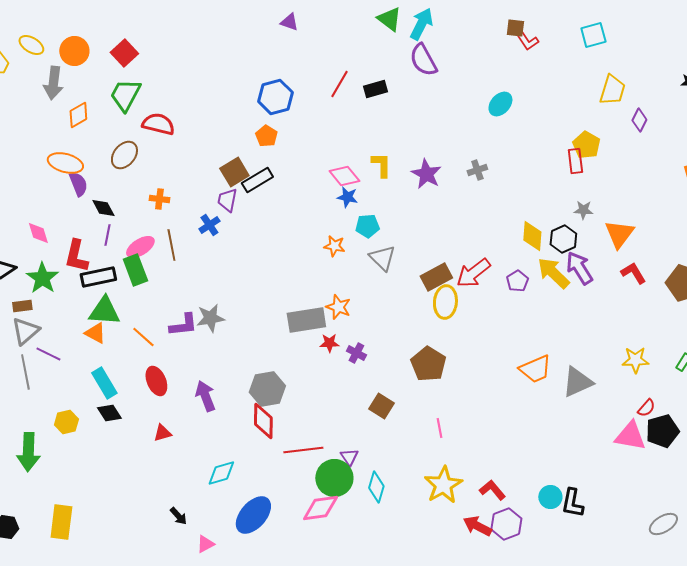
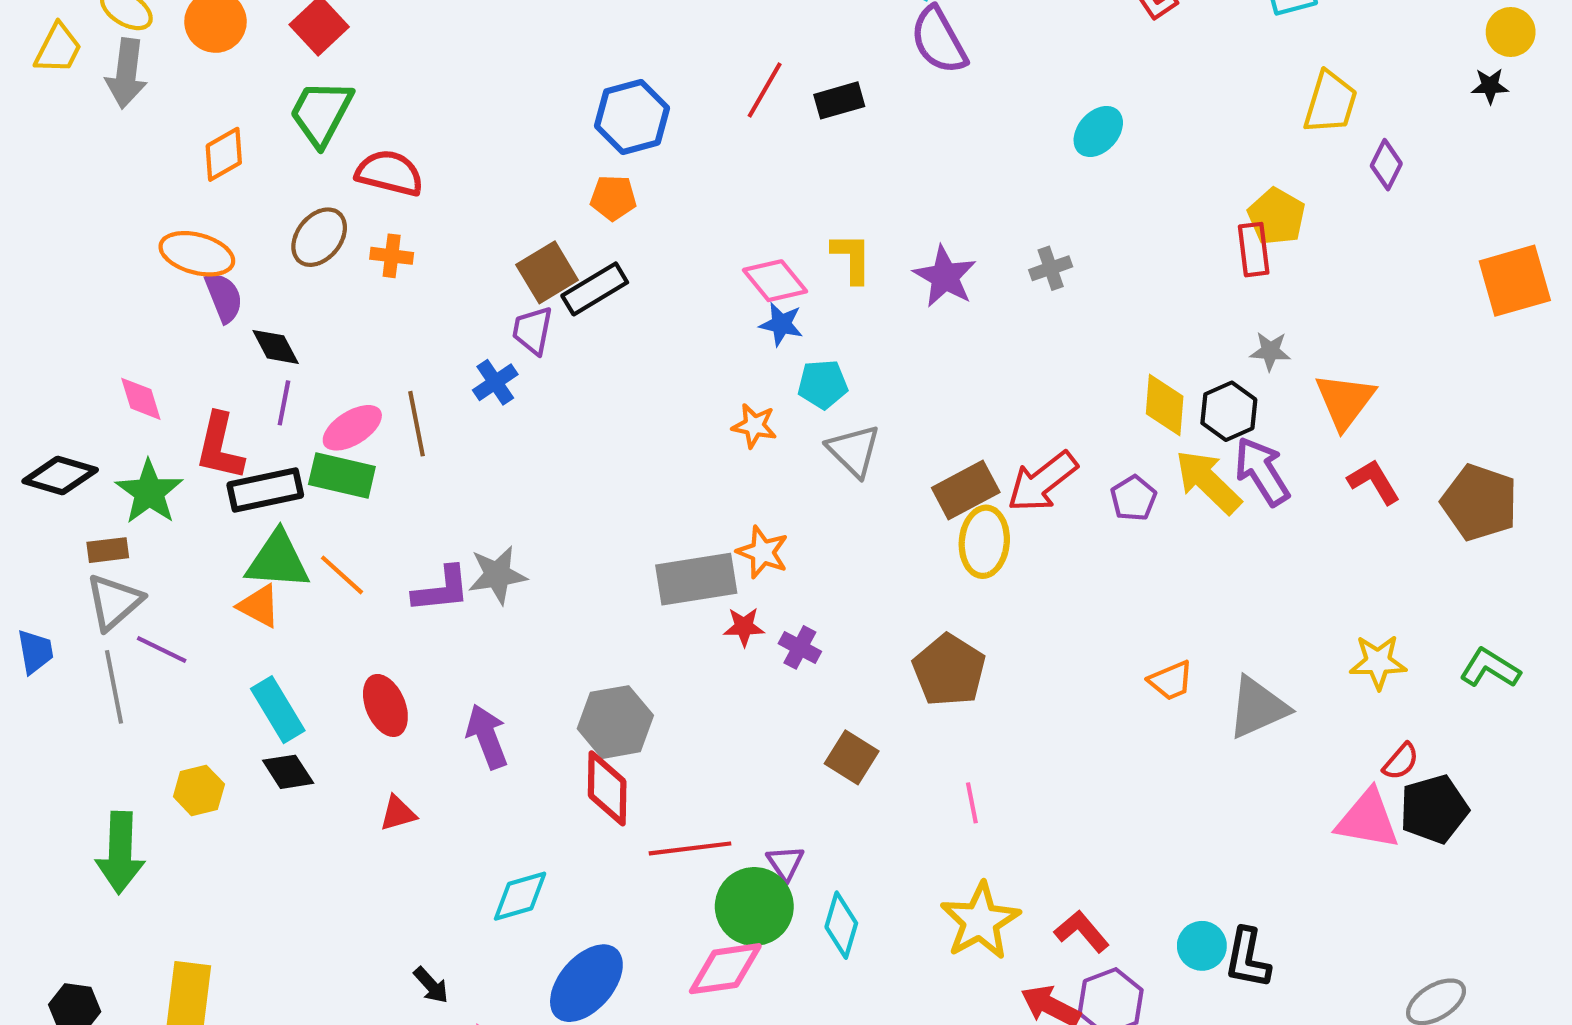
gray arrow: (53, 83) -> (126, 73), moved
orange pentagon: (266, 136) -> (613, 198), turned -30
orange cross: (159, 199) -> (392, 256), moved
green rectangle: (135, 270) -> (342, 475), turned -56
orange line: (143, 337) -> (342, 575), moved
orange trapezoid: (535, 369) -> (1171, 681), size x0.7

